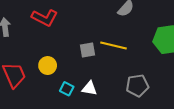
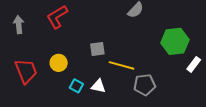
red L-shape: (45, 18) -> (57, 17), turned 120
yellow line: (113, 45) -> (122, 65), moved

